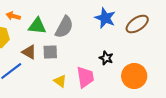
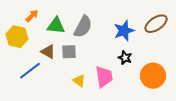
orange arrow: (13, 16) -> (32, 16), turned 120
blue star: (105, 18) -> (124, 31), moved, turned 30

